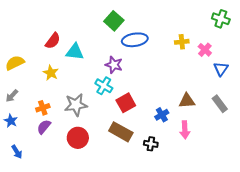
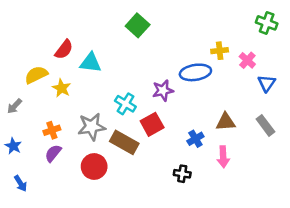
blue ellipse: (135, 40) -> (195, 72), moved
yellow semicircle: (15, 63) -> (36, 75), moved
purple star: (114, 65) -> (163, 90), moved, turned -30
gray arrow: (12, 96) -> (14, 106), moved
brown rectangle: (121, 132) -> (124, 142), moved

